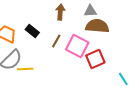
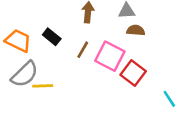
brown semicircle: (97, 26) -> (136, 30), size x0.6
red square: (95, 59) -> (133, 73), turned -30

